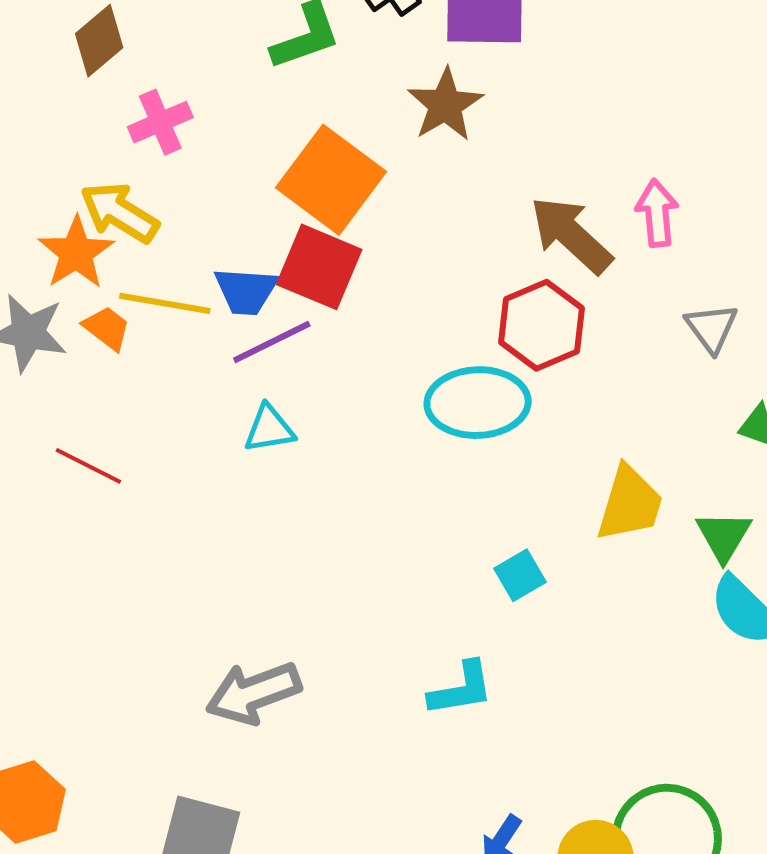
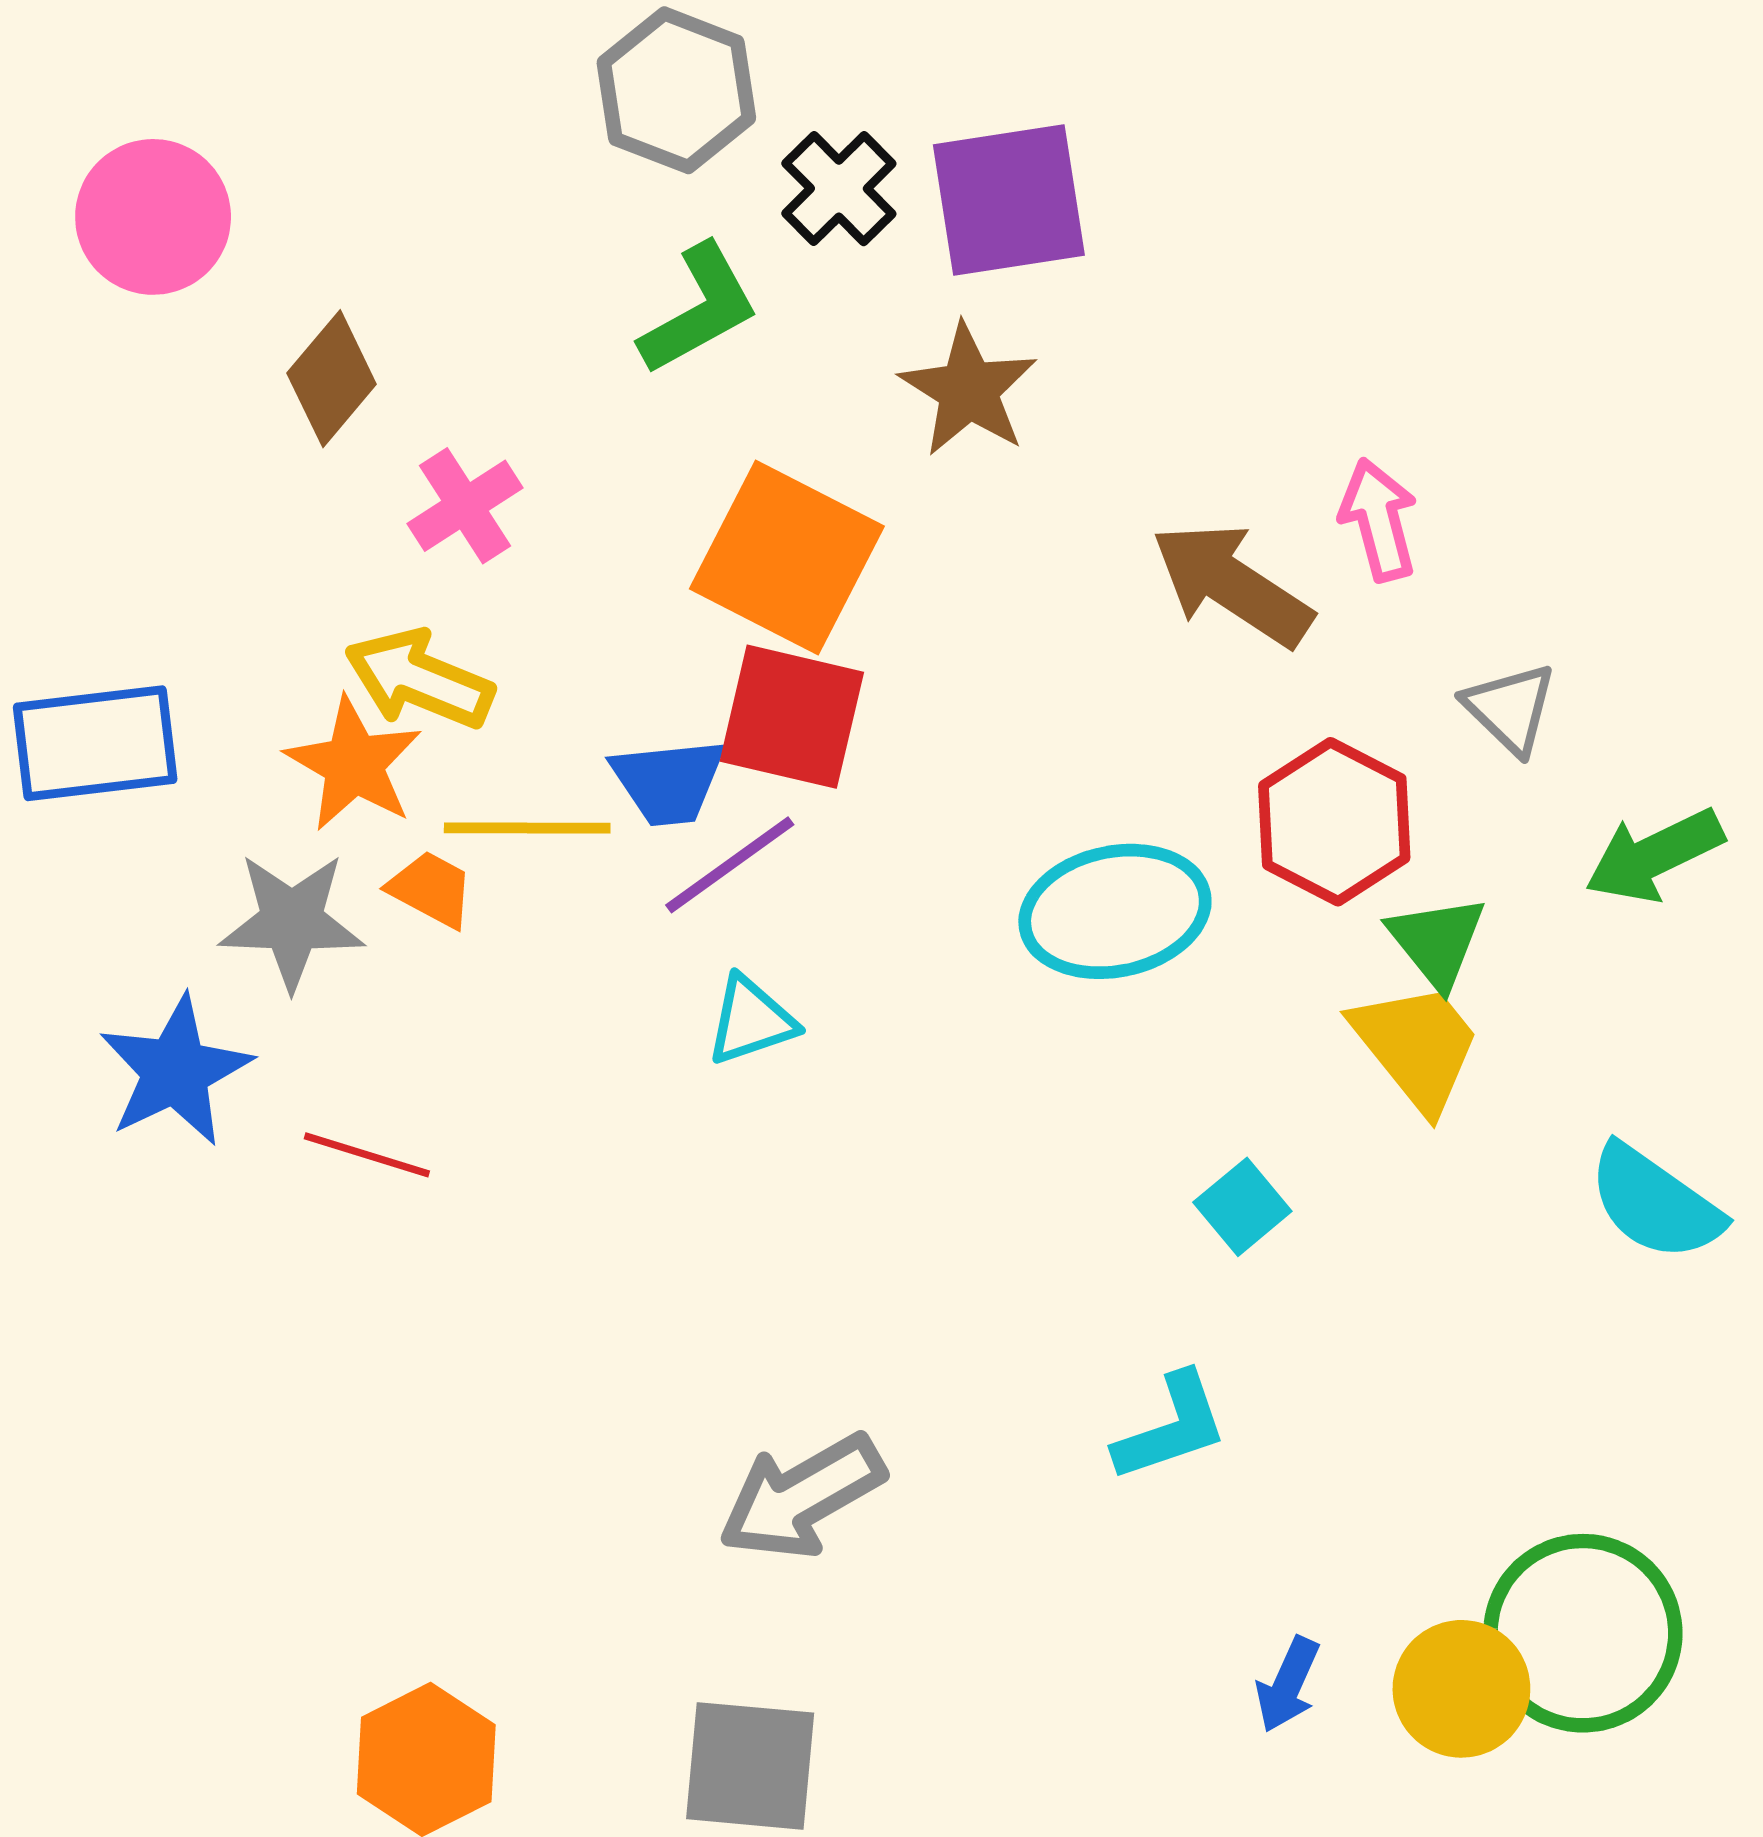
red hexagon: (541, 325) -> (1334, 822), moved
red line: (88, 466) -> (367, 1155), moved
yellow trapezoid: (630, 504) -> (1417, 1046), turned -46
green triangle: (724, 536) -> (1437, 942), moved

